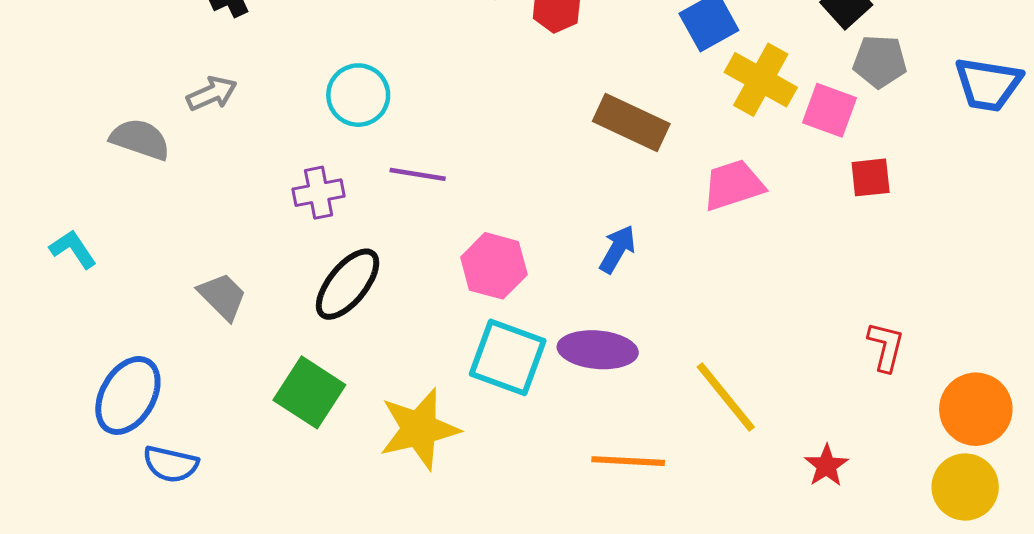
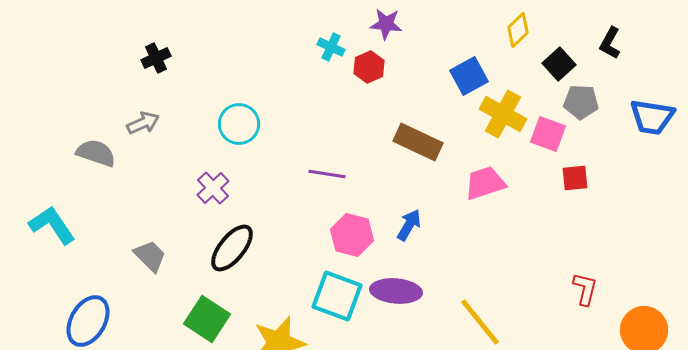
purple line: (418, 174) -> (327, 174), moved
purple cross: (319, 193) -> (213, 188), turned -32
cyan L-shape: (73, 249) -> (52, 225), size x1.5
pink hexagon: (494, 266) -> (352, 235), moved

